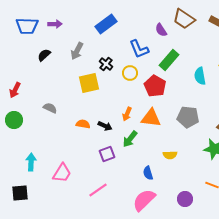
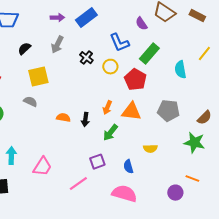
purple arrow: (55, 24) -> (57, 18), moved
yellow square: (89, 83) -> (38, 77), moved
black arrow: (105, 126) -> (85, 120), turned 72
purple square: (107, 154) -> (97, 162), moved
purple circle: (185, 199) -> (175, 193), moved
pink semicircle: (144, 200) -> (124, 194), turned 60

